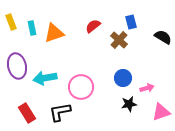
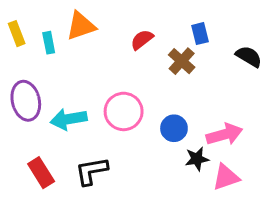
orange triangle: (54, 33) -> (81, 26), moved
blue circle: (123, 78) -> (174, 128), moved
pink circle: (81, 87) -> (124, 111), moved
pink arrow: (147, 88) -> (224, 134), size x1.6
pink triangle: (161, 112) -> (226, 177), moved

